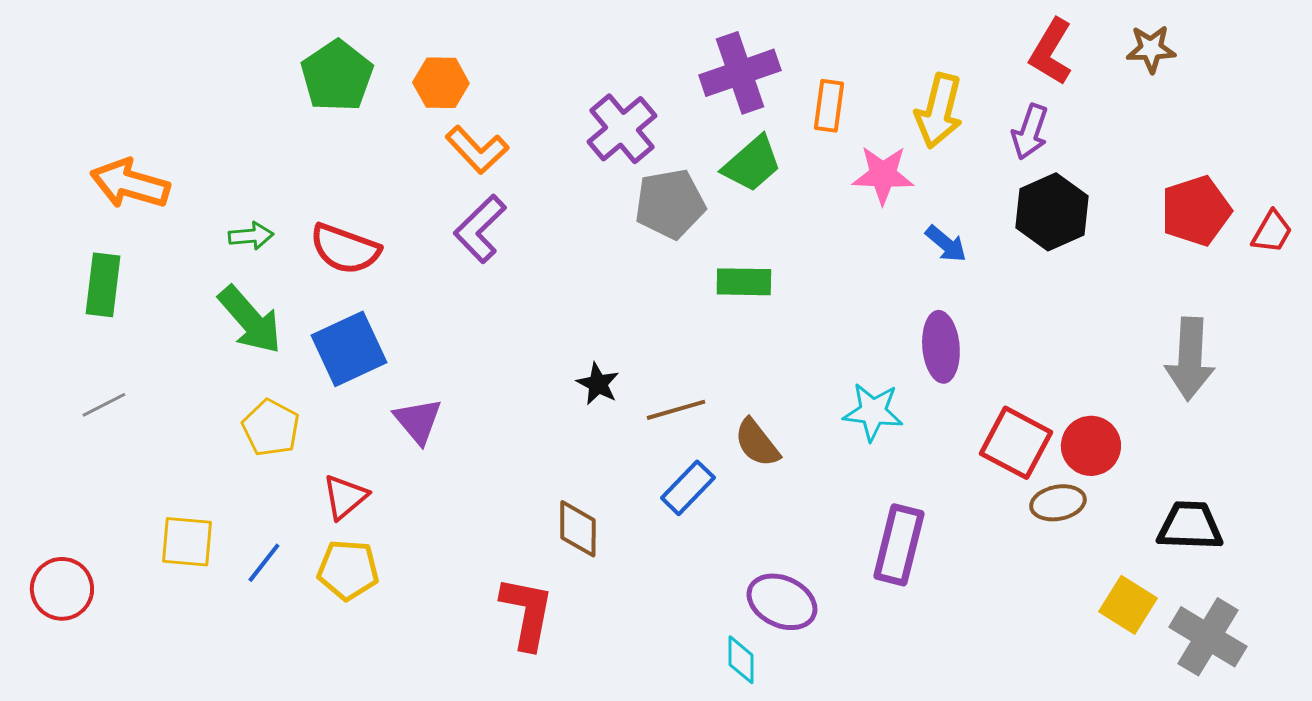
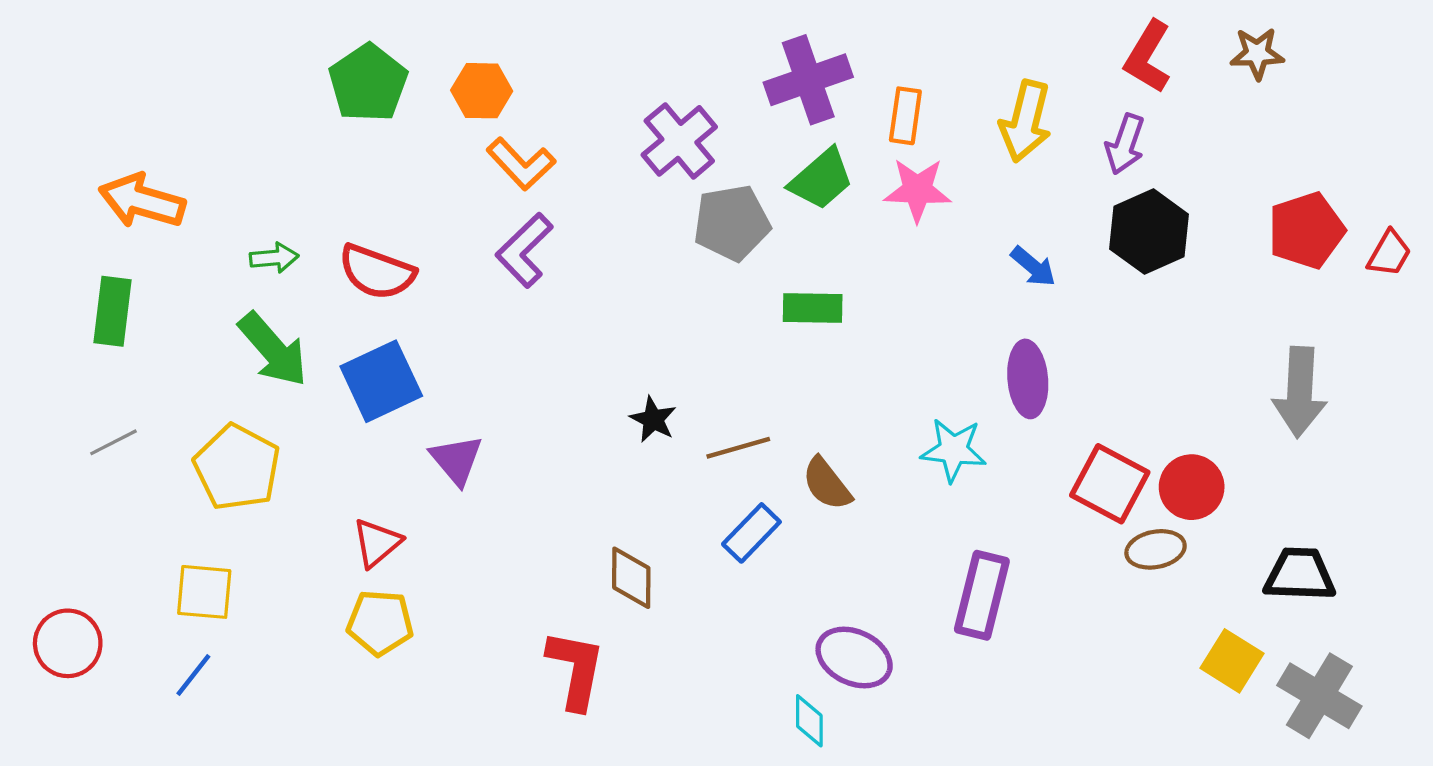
pink star: (883, 175) -> (917, 190), moved
yellow pentagon: (271, 428) -> (237, 467), moved, size x1.4
blue line: (264, 563) -> (193, 675), moved

